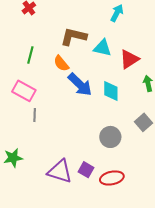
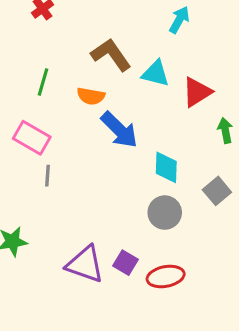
brown L-shape: (74, 37) -> (111, 55), turned 40
orange semicircle: (61, 63) -> (91, 96), turned -42
cyan diamond: (111, 91) -> (166, 167), moved

